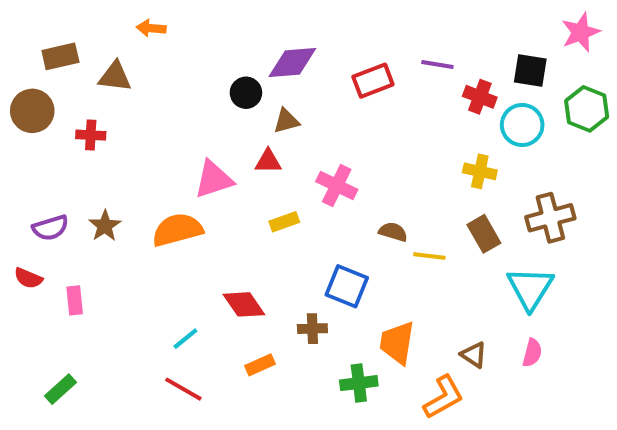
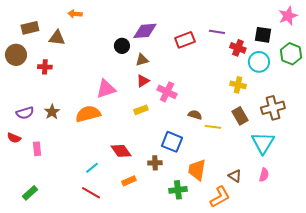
red triangle: (268, 161) -> (143, 81), moved, turned -32

